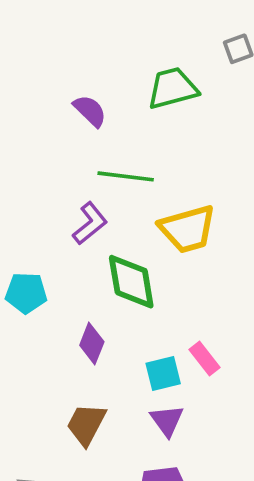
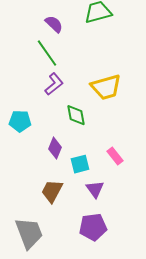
green line: (126, 176) -> (47, 53), moved, turned 48
green diamond: (131, 282) -> (76, 115), size x0.7
cyan square: (163, 374) -> (80, 164), moved

